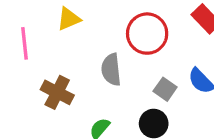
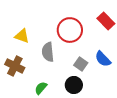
yellow triangle: (69, 19) -> (22, 36), moved, turned 42

